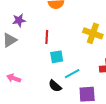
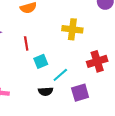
black semicircle: (55, 86) -> (46, 91), turned -32

